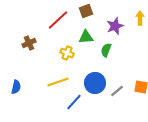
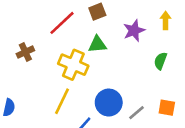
green semicircle: (106, 50) -> (160, 61), moved
yellow cross: (67, 53) -> (73, 65), size x1.6
yellow line: (58, 82) -> (62, 101), turned -45

